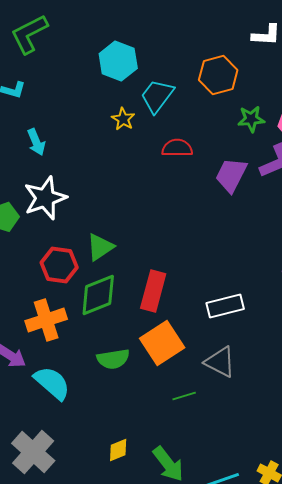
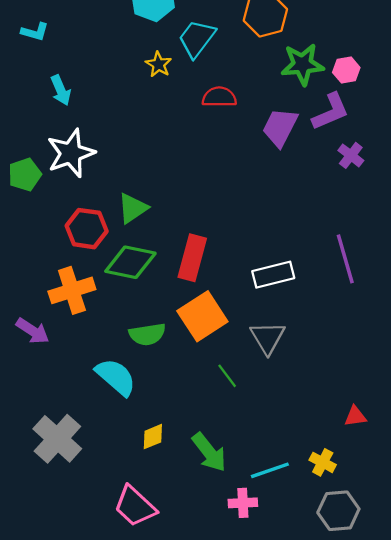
green star: (251, 119) -> (302, 64), size x1.4
green diamond: (98, 295) -> (130, 262), turned 33
gray triangle: (220, 362) -> (268, 338), turned 32
cyan semicircle: (52, 383) -> (116, 377), moved
green line: (184, 396) -> (227, 376), turned 70

